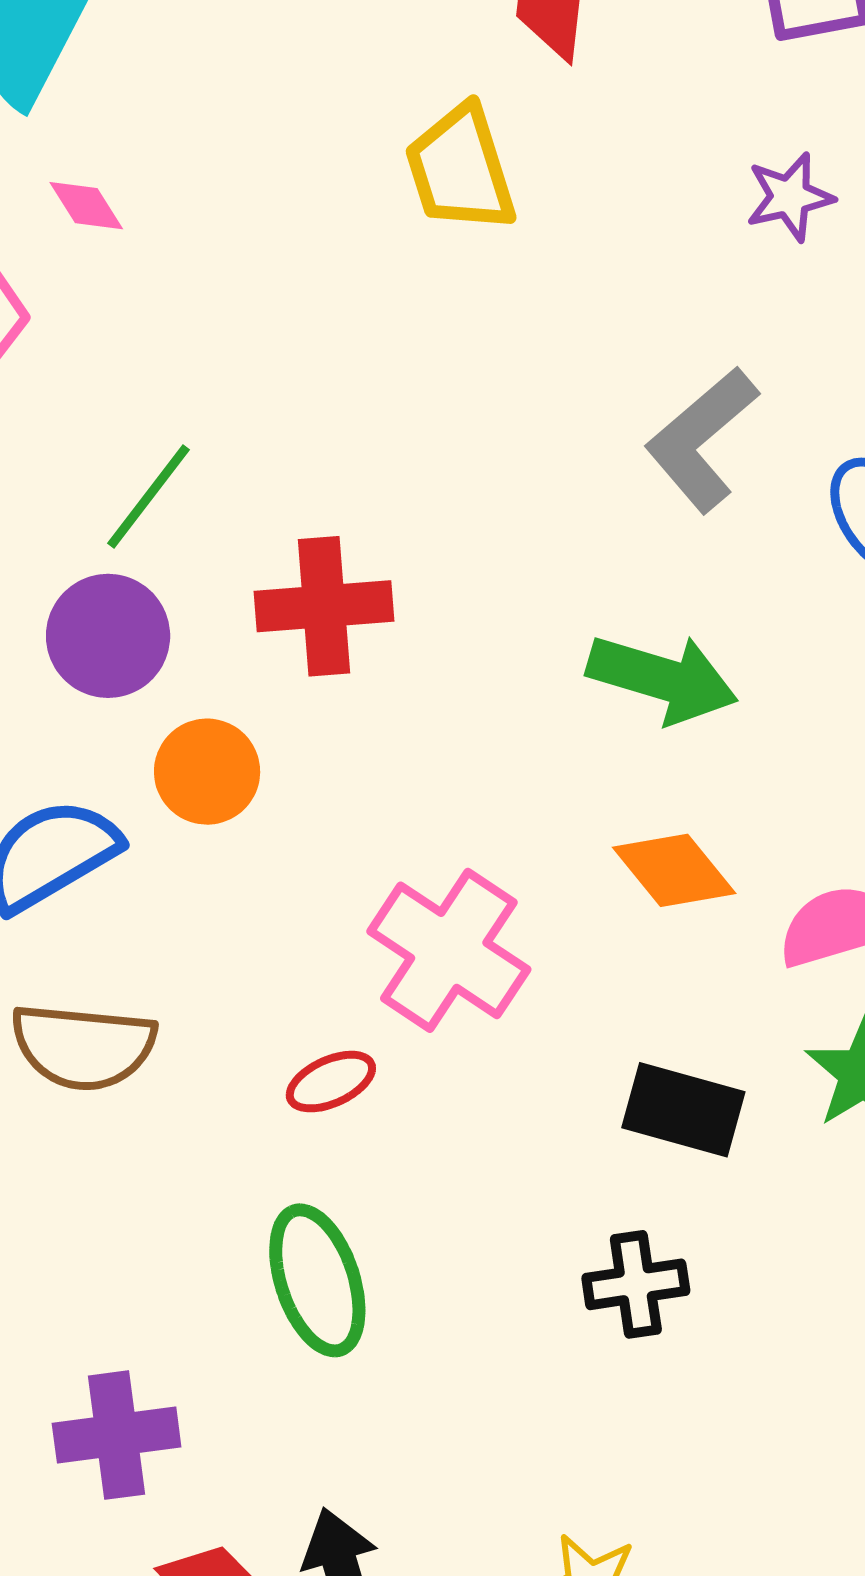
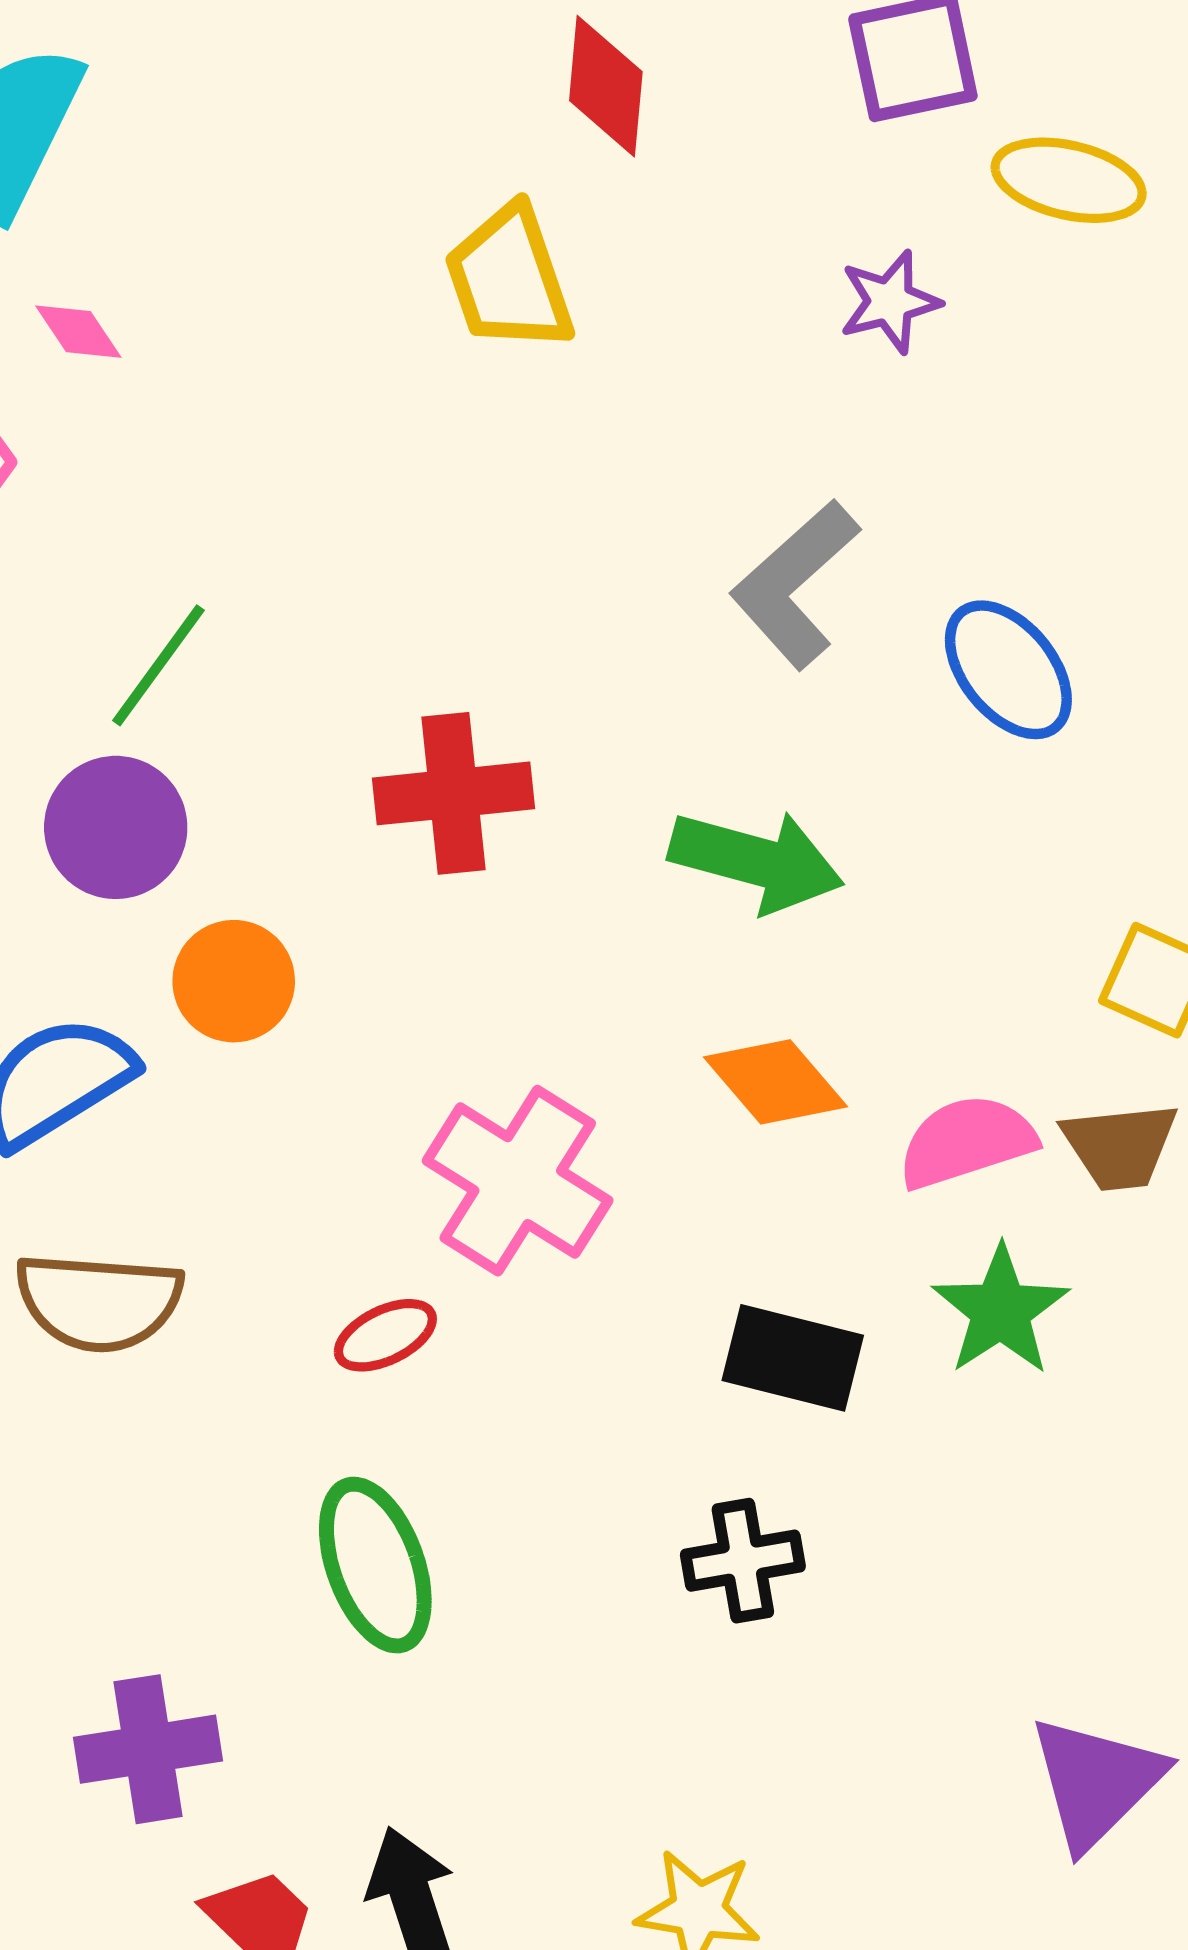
red cross: (324, 606) -> (453, 793), moved

